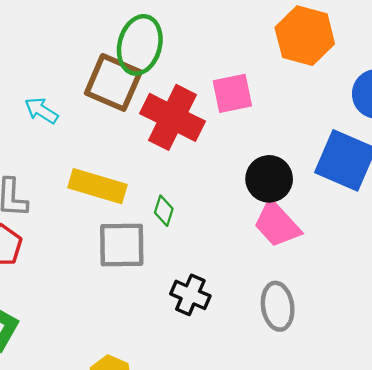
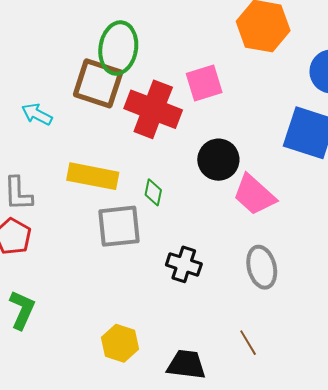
black circle: (269, 179) -> (218, 160), moved

